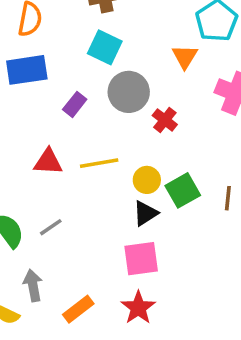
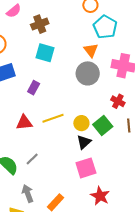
gray circle: (129, 92) -> (88, 73), moved
red cross: (165, 120) -> (118, 101), moved
red star: (138, 308) -> (100, 196), moved

